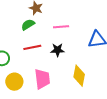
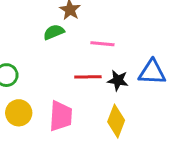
red line: (32, 47) -> (88, 77), moved
black star: (58, 50) -> (118, 80), moved

